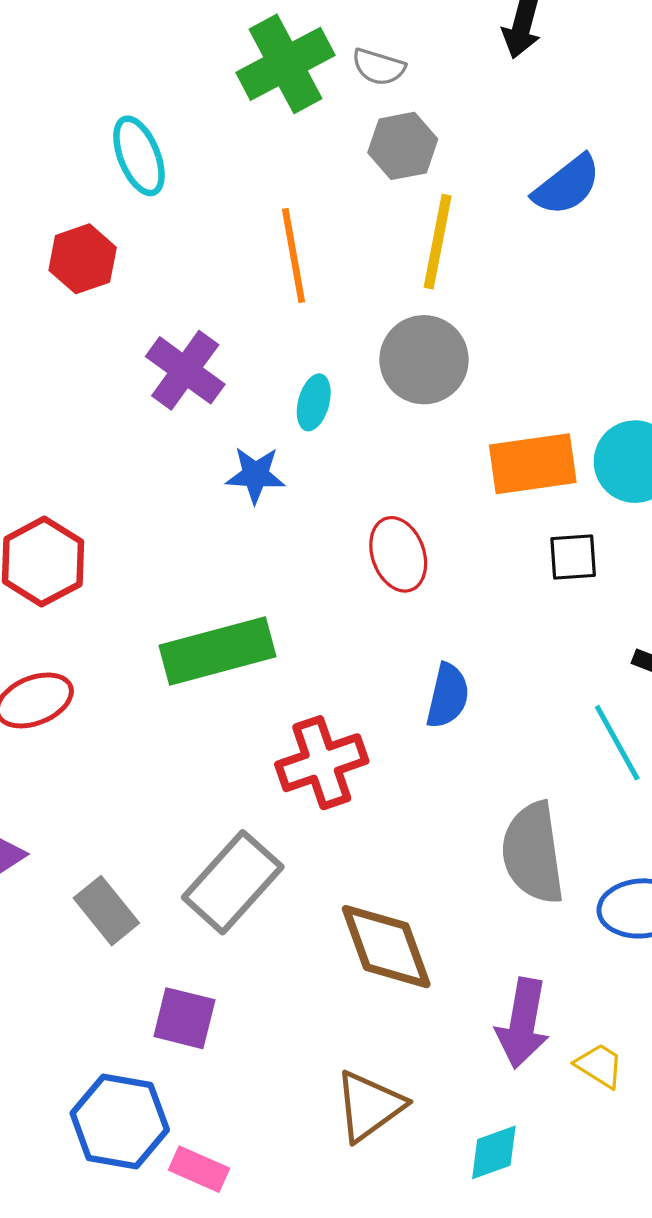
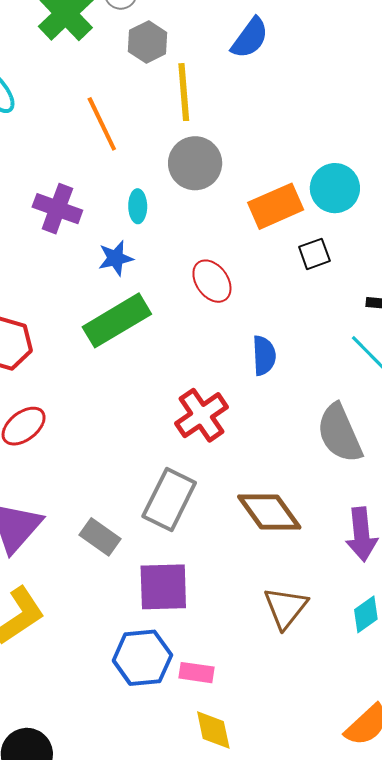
green rectangle: (218, 651) -> (117, 320), moved
purple square: (184, 1018) -> (163, 587), size x1.4

